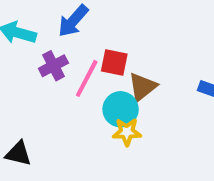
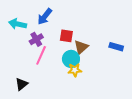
pink line: (87, 78) -> (41, 55), moved
black triangle: (18, 154) -> (22, 84), turned -48

